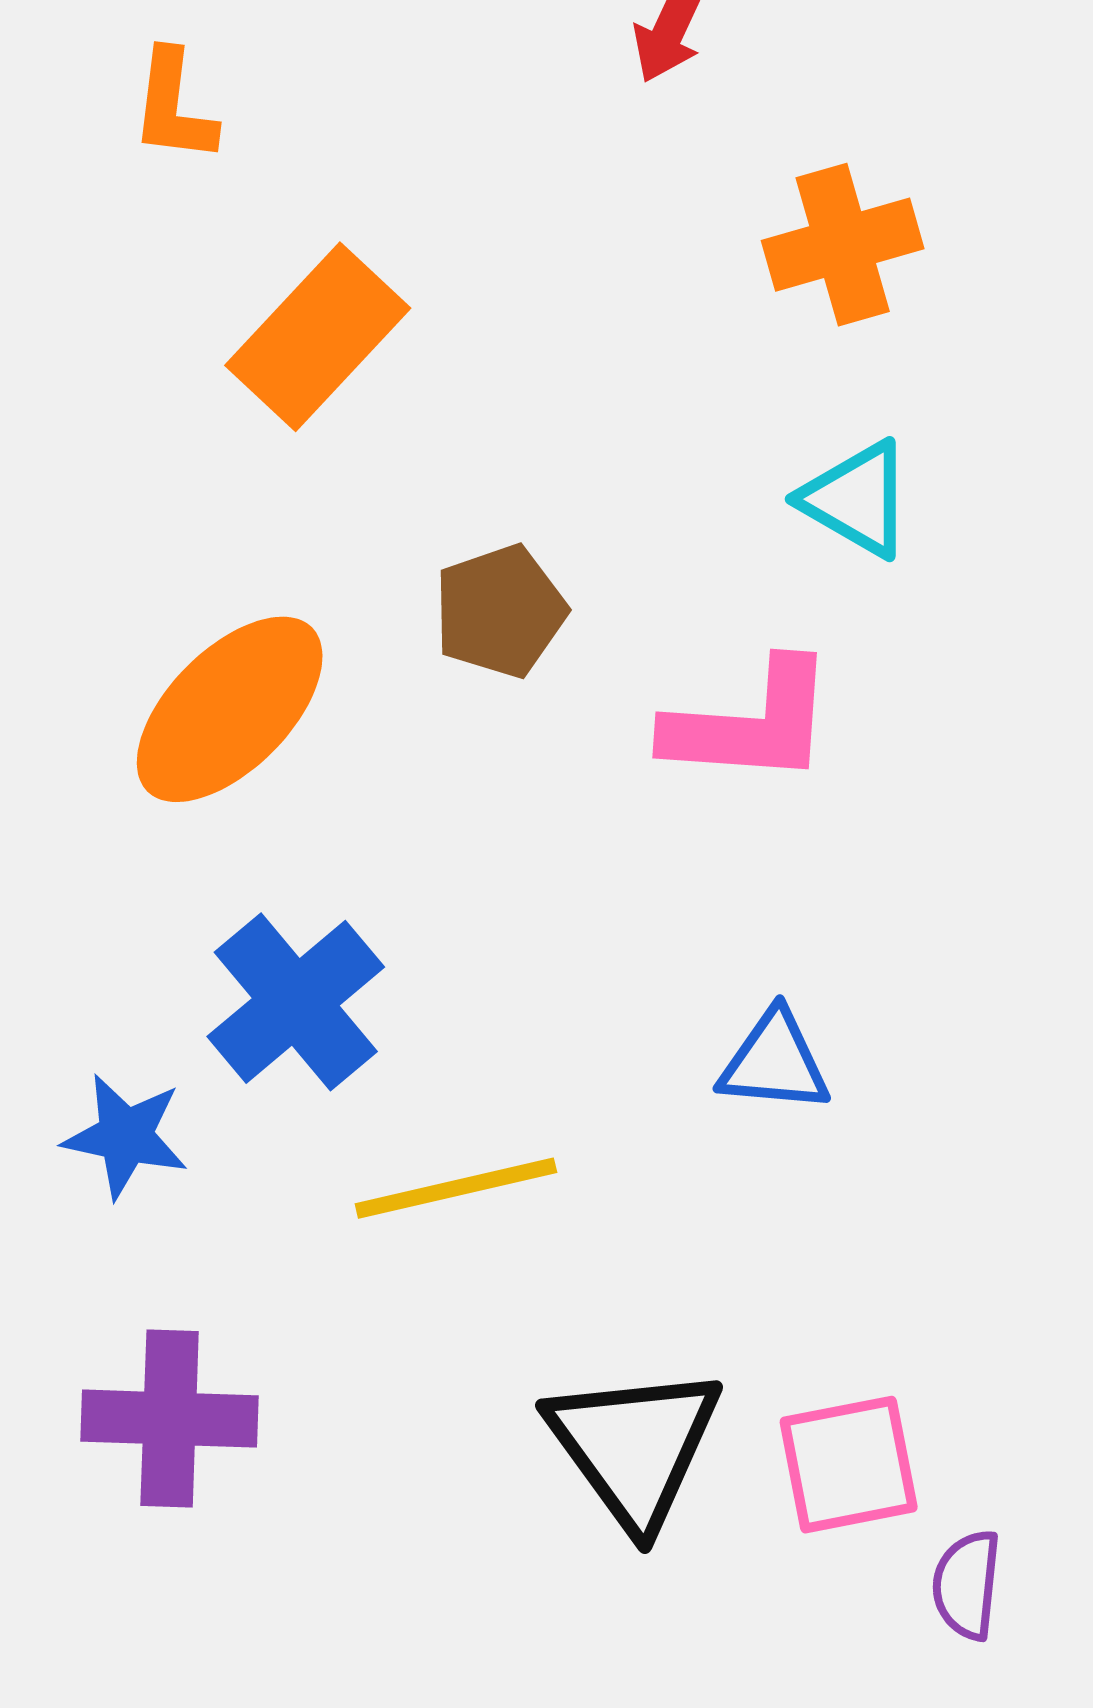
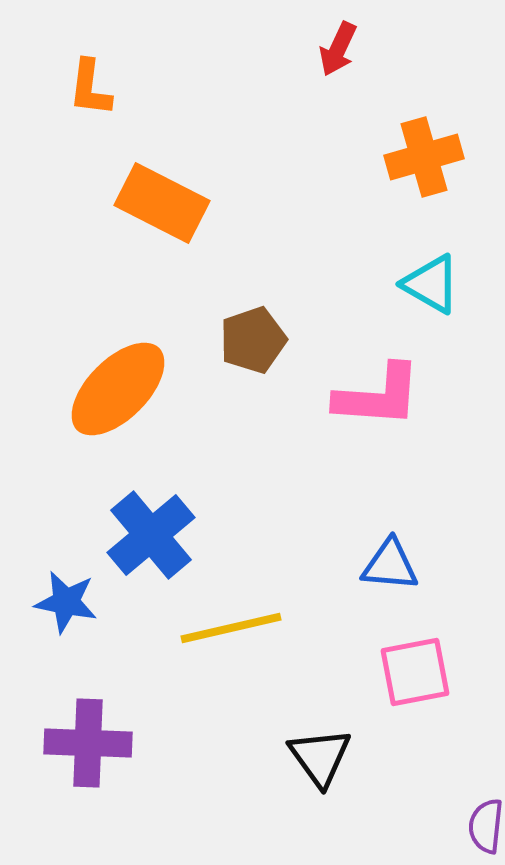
orange rectangle: (318, 337) -> (162, 203), turned 74
black triangle: (634, 1447) -> (320, 757), size x0.7
pink square: (849, 1465) -> (415, 672), moved

